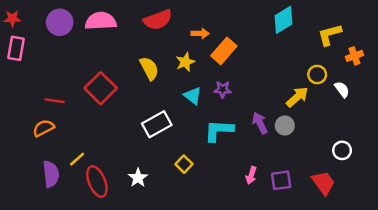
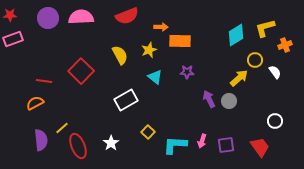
cyan diamond: (284, 20) -> (236, 35), moved
pink rectangle: (16, 48) -> (13, 39), turned 60
orange rectangle: (224, 51) -> (180, 41), turned 50
purple star: (223, 89) -> (187, 72), moved
cyan L-shape: (219, 131) -> (175, 145), moved

